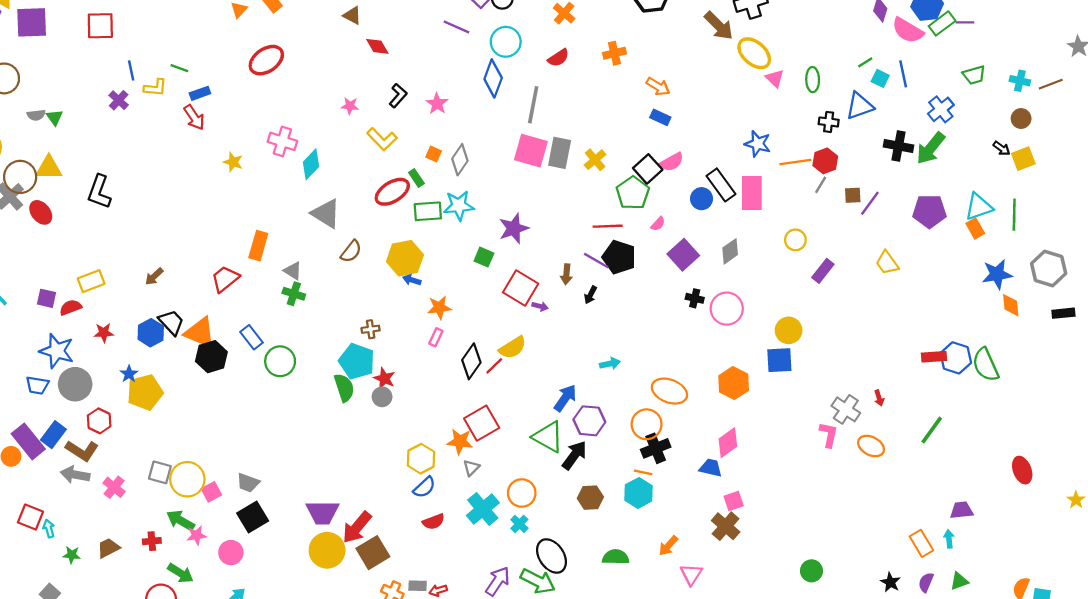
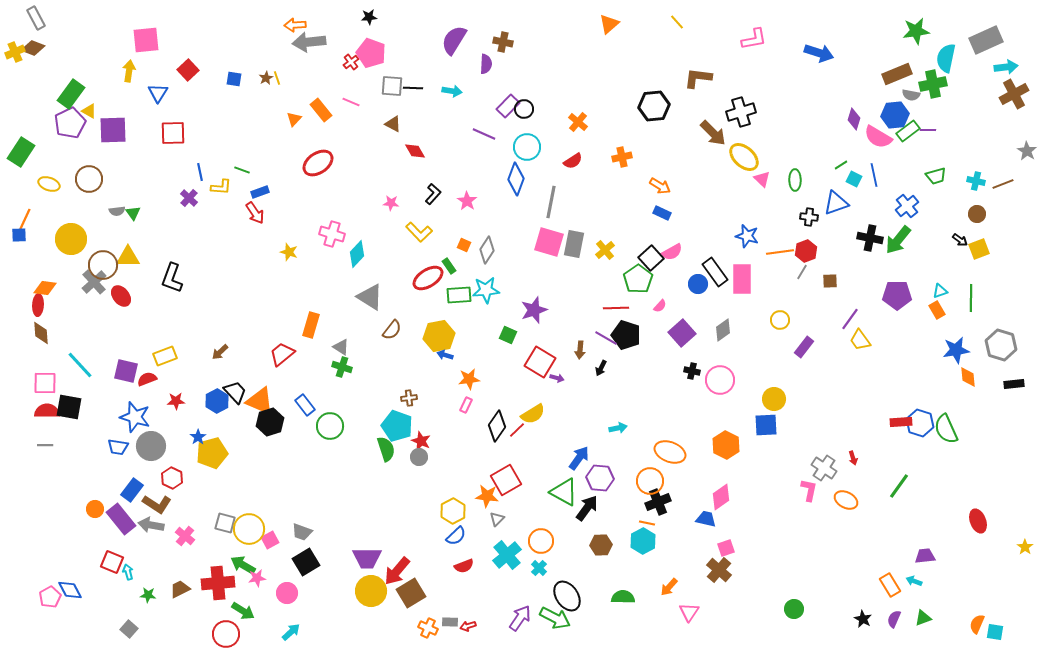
purple line: (870, 203) -> (850, 319), moved
cyan triangle: (979, 207) -> (940, 291), size x0.6
purple square: (46, 298) -> (126, 371), size x1.4
purple rectangle: (28, 441) -> (121, 519), moved
cyan arrow: (949, 539) -> (914, 581), turned -63
red cross: (152, 541) -> (218, 583), size x2.0

